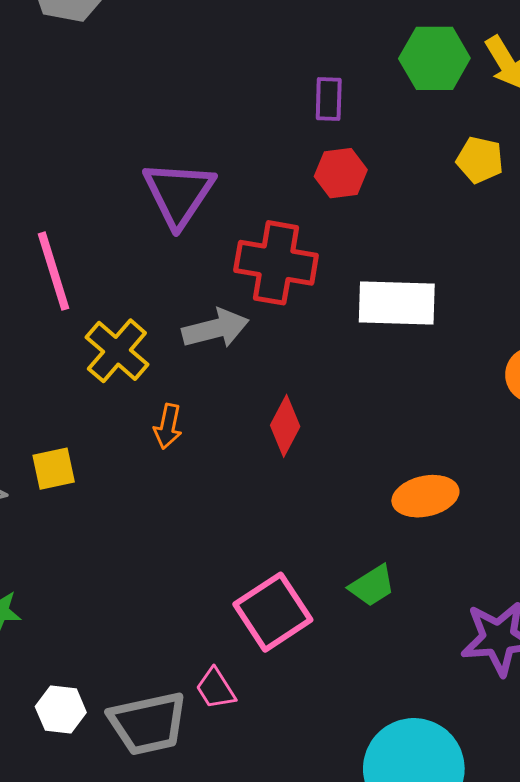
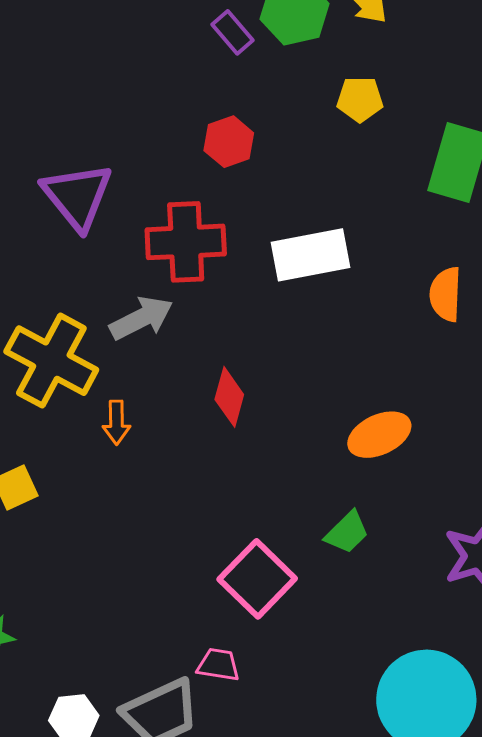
purple rectangle: (329, 99) -> (232, 32), moved, turned -30
yellow cross: (117, 351) -> (51, 361), size x1.4
pink trapezoid: (216, 689) -> (218, 665), turned 144

